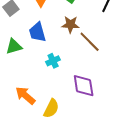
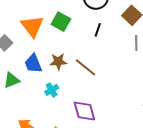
brown star: (70, 24) -> (58, 62), moved

